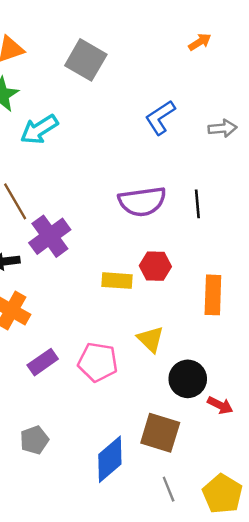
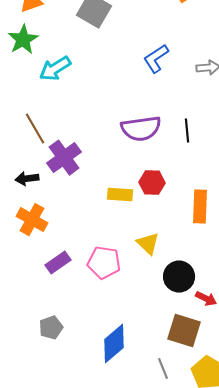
brown square: (160, 433) -> (184, 331), moved

